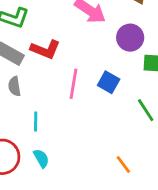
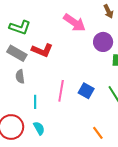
blue square: (109, 82) -> (86, 91), moved
pink line: (73, 84) -> (61, 91), moved

